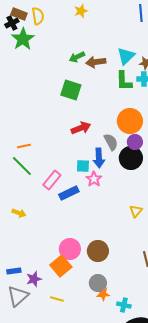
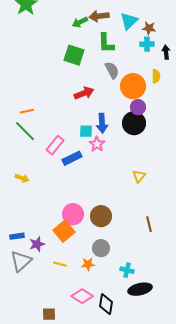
brown arrow: (96, 62) -> (99, 16), moved
green L-shape: (124, 81) -> (106, 43), moved
gray semicircle: (111, 142) -> (112, 70), moved
orange star: (103, 294) -> (88, 264), moved

